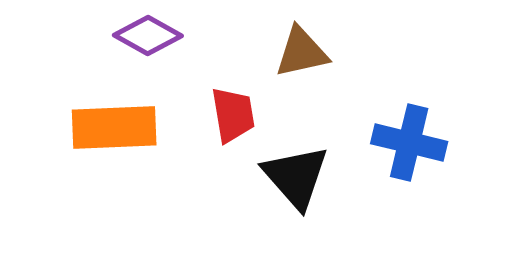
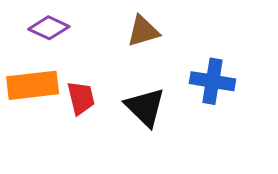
red trapezoid: (233, 115) -> (81, 98), moved

